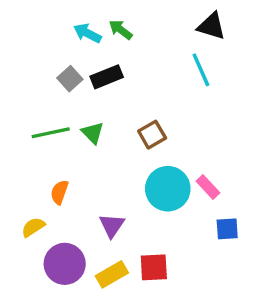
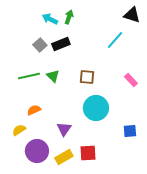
black triangle: (211, 26) -> (132, 15), moved
green arrow: (121, 30) -> (69, 17), turned 72
cyan line: (201, 70) -> (115, 40), turned 66
brown square: (152, 135) -> (87, 77), turned 35
pink rectangle: (208, 187) -> (131, 80), moved
orange semicircle: (59, 192) -> (34, 110), turned 48

